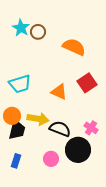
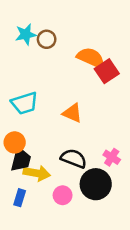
cyan star: (21, 28) -> (26, 34), turned 30
red square: (87, 83) -> (107, 71), moved
yellow arrow: (38, 119) -> (37, 173), moved

